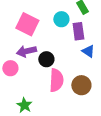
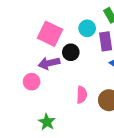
black circle: (46, 59) -> (71, 52), moved
pink semicircle: (56, 80) -> (82, 95), size x0.7

